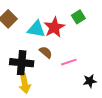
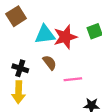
cyan triangle: (36, 29) -> (45, 35), turned -30
black cross: (22, 63) -> (20, 68), size x0.6

